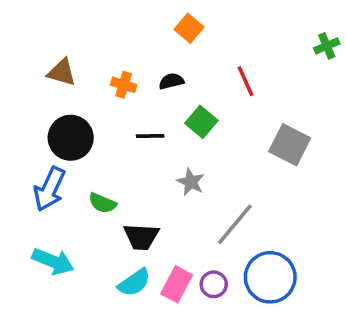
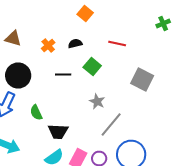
red line: (246, 81) -> (117, 44), turned -54
orange cross: (124, 85) -> (48, 46), turned 32
gray star: (191, 182) -> (97, 102), moved
green semicircle: (102, 203) -> (36, 112), turned 42

